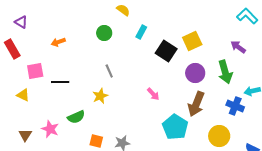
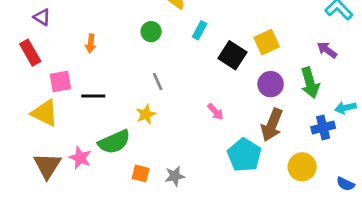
orange arrow: (58, 42) -> (91, 43), turned -64
yellow triangle: (23, 95) -> (45, 113), size x1.6
blue cross: (235, 106) -> (323, 127), turned -36
green semicircle: (76, 117) -> (114, 142), size x1.4
brown triangle: (25, 135) -> (47, 166), size x1.6

